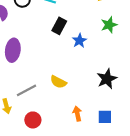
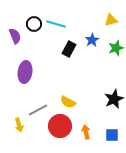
blue star: (79, 41) -> (92, 40), moved
red circle: (33, 120) -> (60, 126), moved, size x1.5

